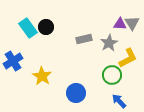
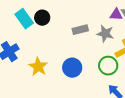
gray star: (109, 43) -> (105, 34), turned -30
blue circle: (76, 93) -> (72, 68), moved

